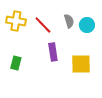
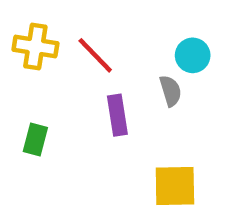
gray semicircle: (69, 21) -> (171, 91), moved
yellow square: (81, 64) -> (175, 186), moved

